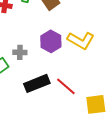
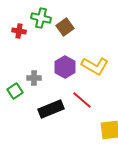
red line: (66, 86) -> (82, 100), moved

